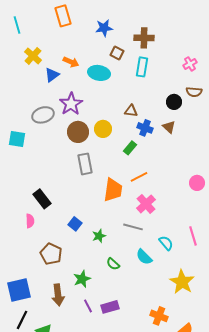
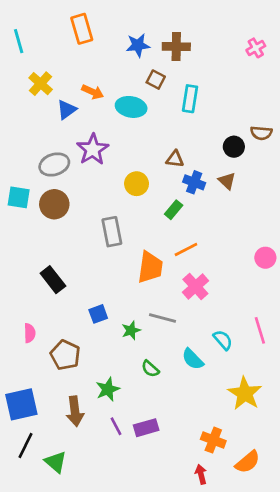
brown cross: (144, 38) -> (176, 47), moved
pink cross: (190, 64) -> (256, 48), moved
brown circle: (78, 132) -> (54, 204), moved
pink semicircle: (30, 221) -> (30, 333), moved
blue square: (75, 224) -> (98, 314), turned 32
gray line: (133, 227) -> (163, 318), moved

